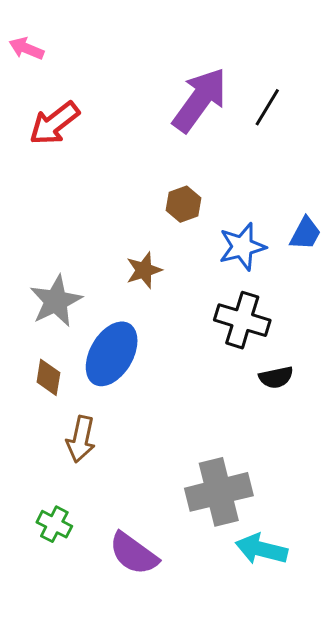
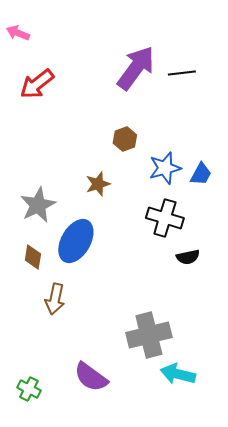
black line: (267, 107) -> (182, 73), turned 52
blue trapezoid: (305, 233) -> (201, 174), moved
green cross: (54, 524) -> (29, 389), moved

